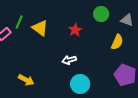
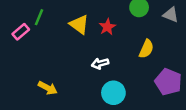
yellow triangle: (40, 28) -> (79, 24), moved
yellow semicircle: (117, 42) -> (146, 49), moved

